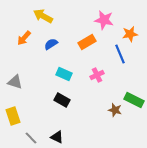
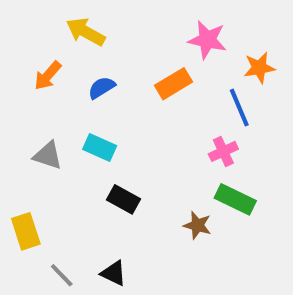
cyan rectangle: (64, 74) -> (100, 148), moved
pink cross: (97, 75) -> (223, 151), moved
gray triangle: (15, 82) -> (48, 155), moved
green rectangle: (134, 100) -> (235, 199), moved
brown star: (115, 110) -> (197, 225), moved

